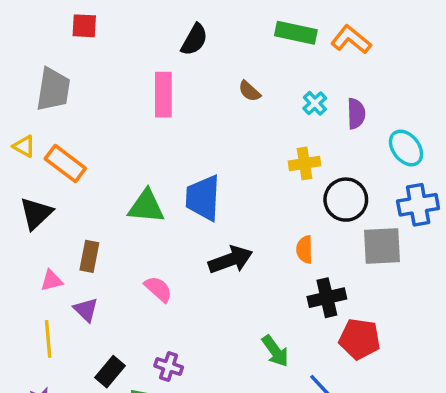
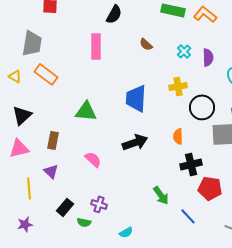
orange rectangle: (65, 163) -> (46, 74), moved
blue trapezoid: (203, 198) -> (136, 98), moved
pink triangle: (52, 280) -> (19, 148), moved, size x1.5

